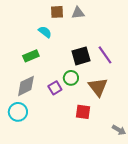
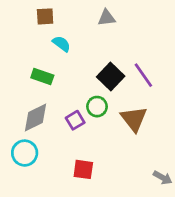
brown square: (57, 12) -> (45, 16), moved
green rectangle: (31, 56) -> (42, 77), turned 42
black square: (81, 56) -> (111, 77), turned -30
red square: (83, 112) -> (83, 169), moved

